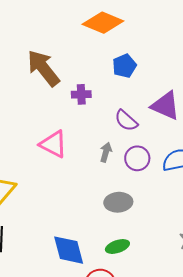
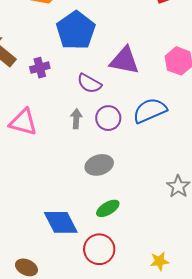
blue pentagon: (124, 66) -> (76, 30), size x1.6

